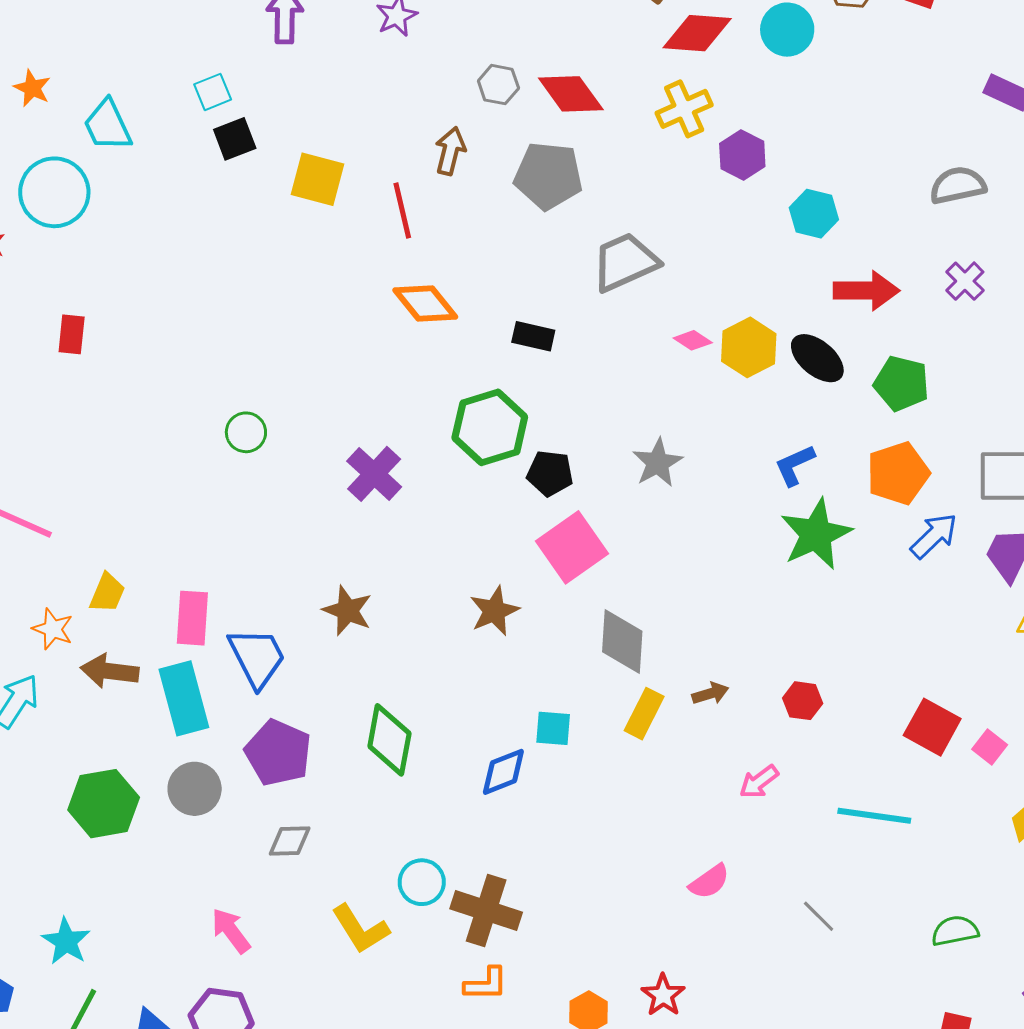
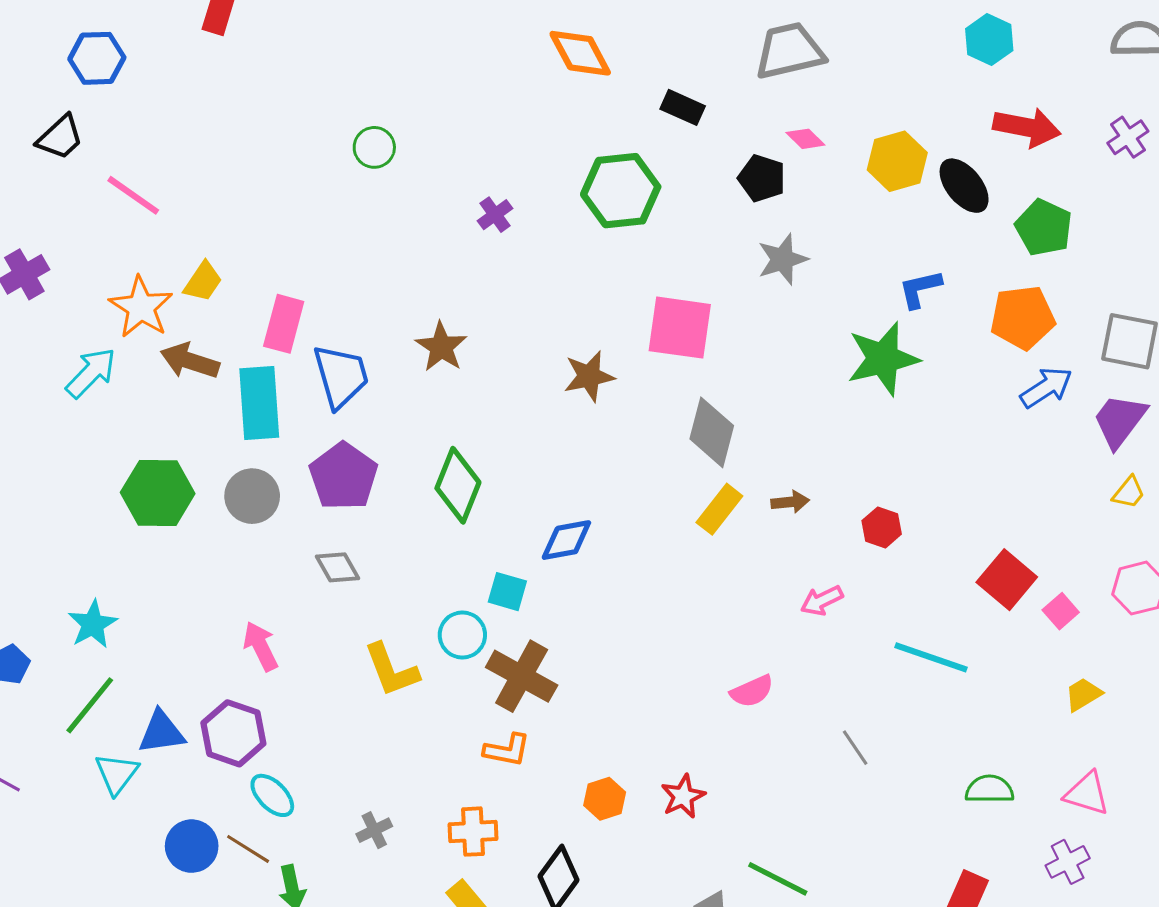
pink diamond: (693, 340) -> (805, 139), moved
black pentagon: (550, 473) -> (762, 178), moved
purple cross: (374, 474) -> (495, 215), size x0.6
green star: (816, 534) -> (883, 359), moved
pink square: (572, 547) -> (680, 328), turned 32
orange star: (53, 629) -> (141, 307), size x1.5
cyan square: (553, 728) -> (507, 592), moved
gray diamond: (290, 841) -> (338, 567), turned 51

